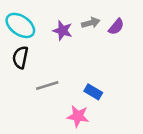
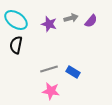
gray line: (47, 86) -> (49, 69), moved
pink star: (78, 116) -> (51, 91), moved

